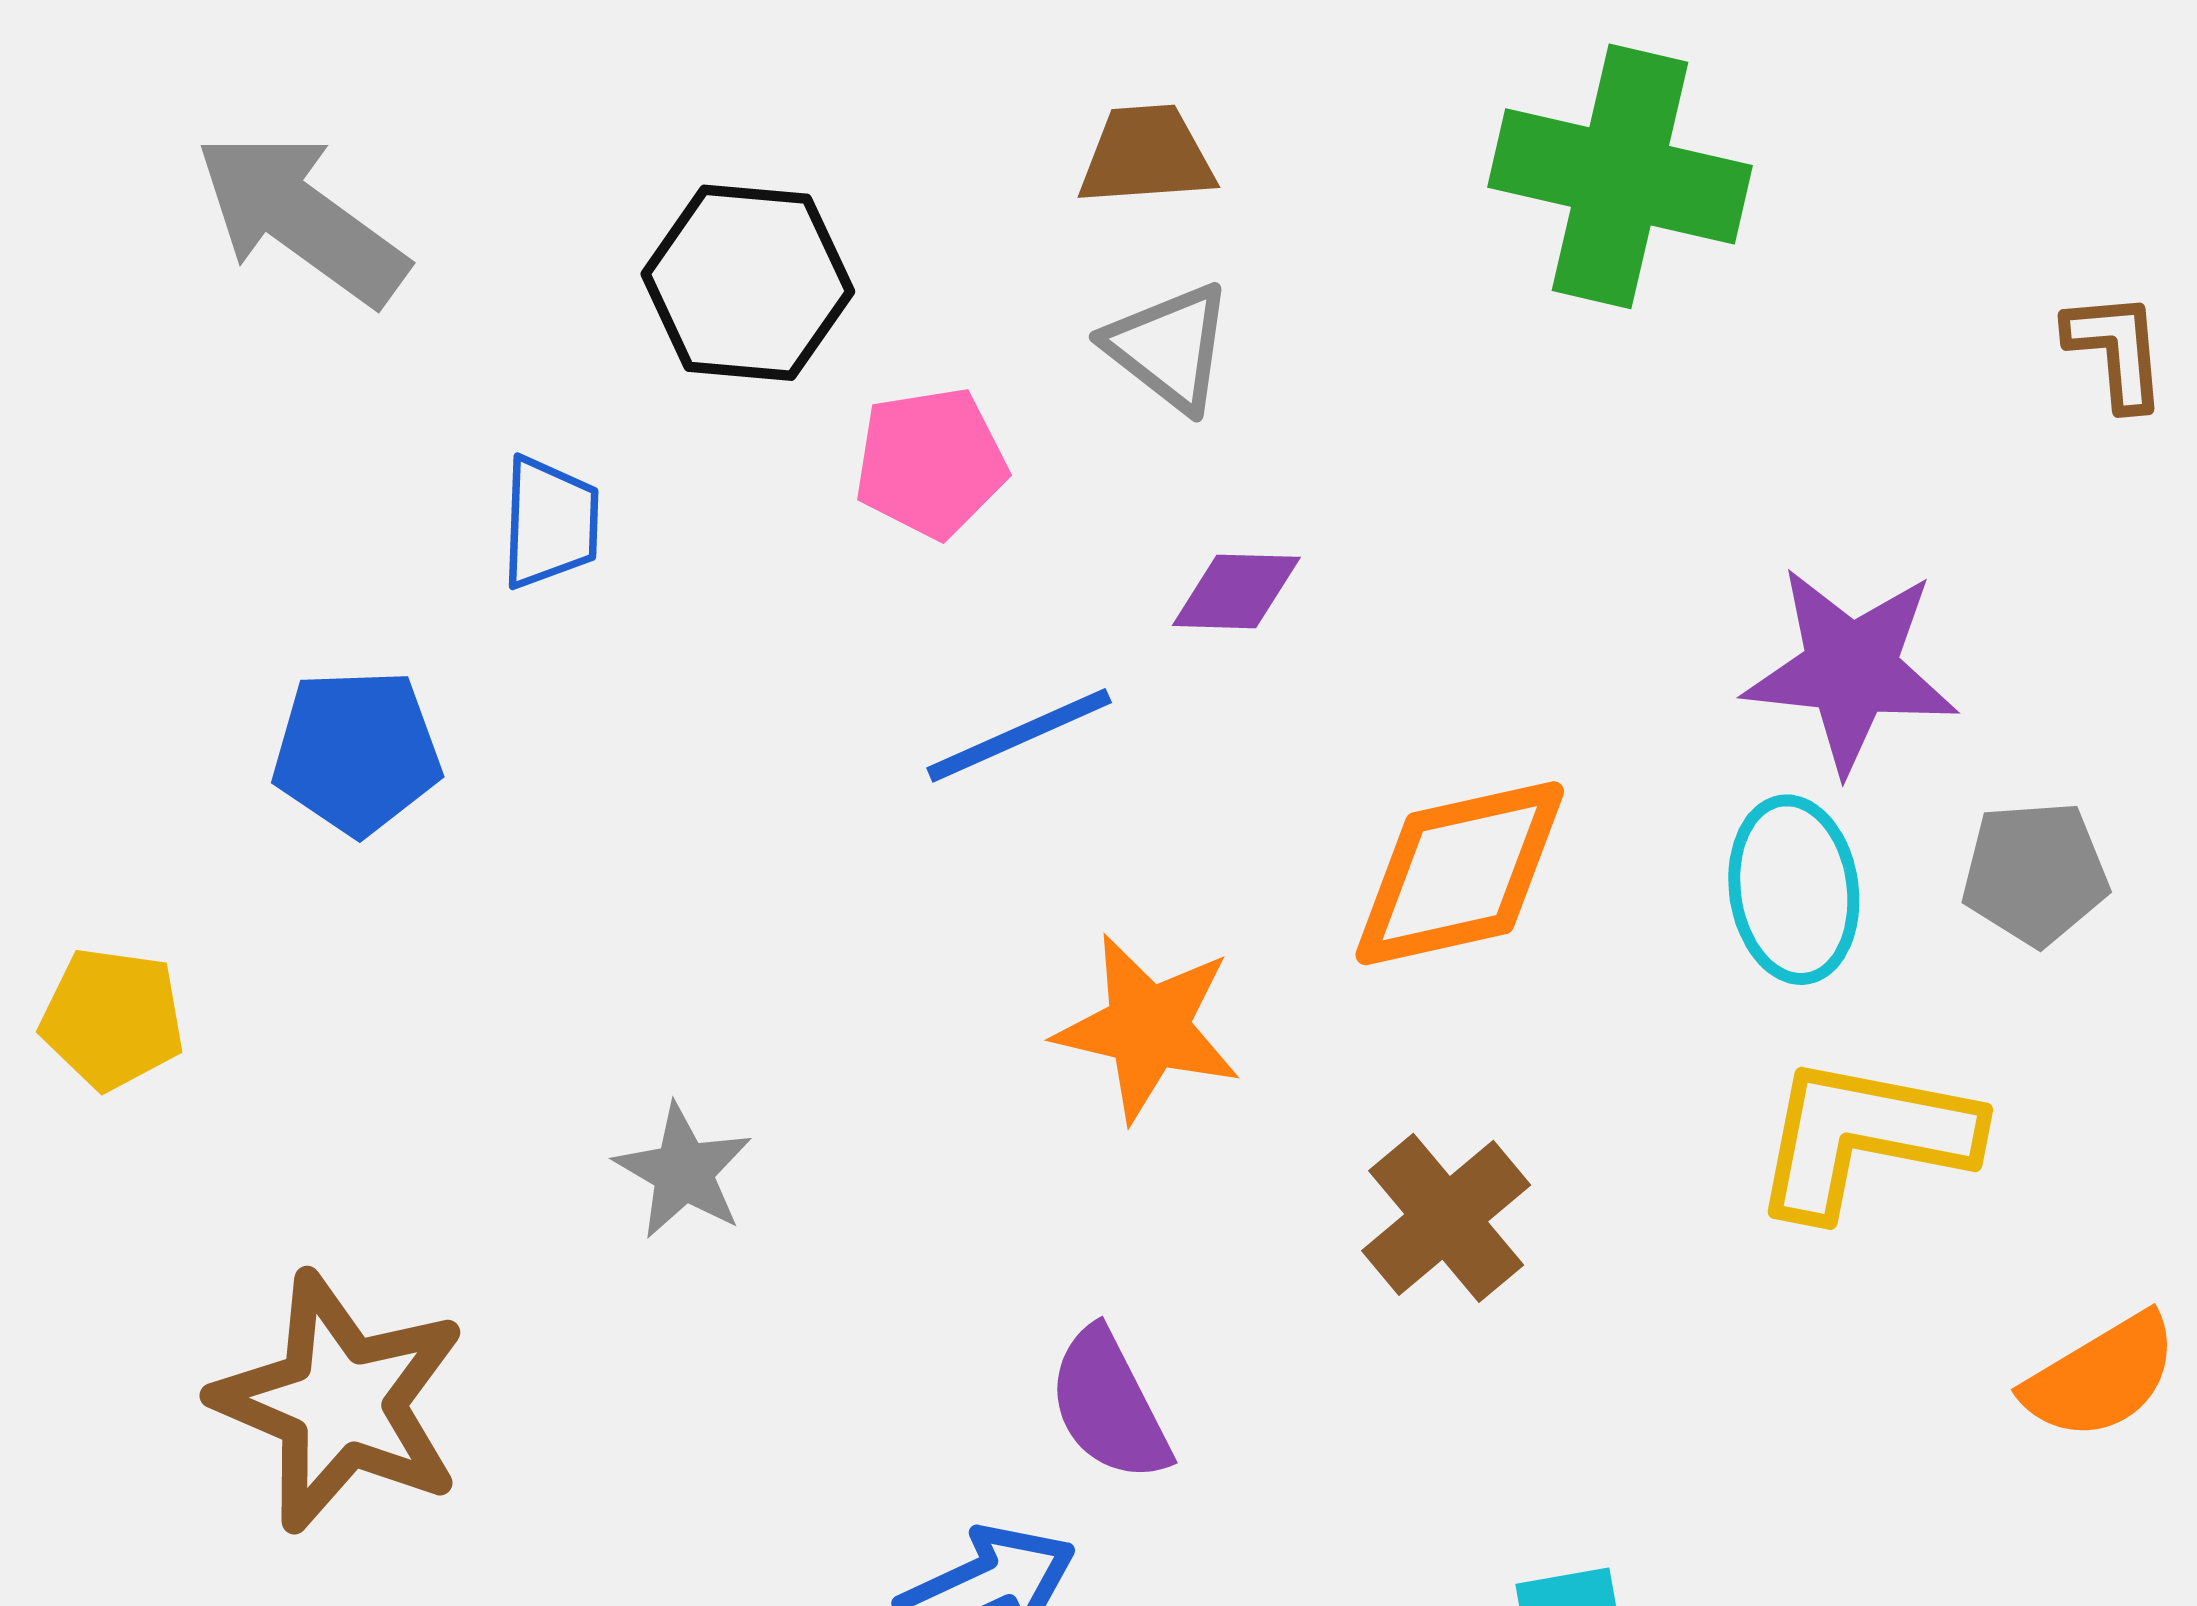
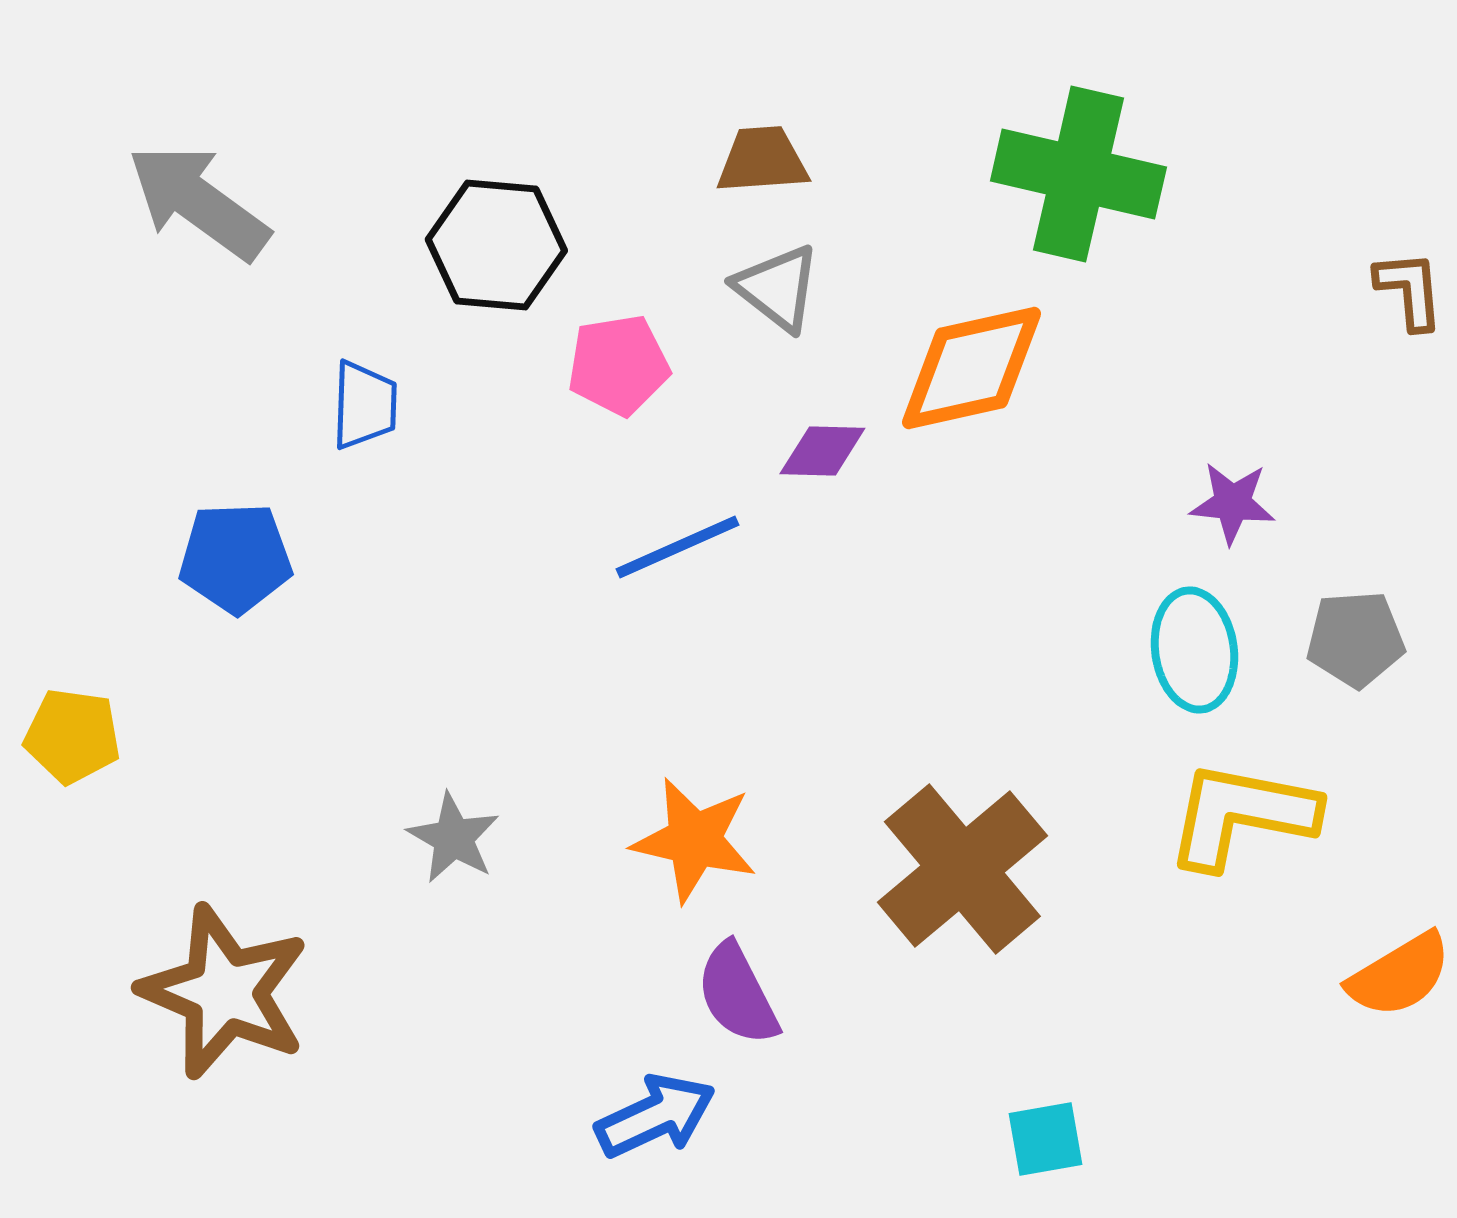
purple star: (1851, 669) -> (1232, 503), size x0.6
orange diamond: (1460, 873) -> (971, 368), moved
orange star: (1148, 1028) -> (694, 840), moved
brown cross: (1446, 1218) -> (962, 869), size x1.5

